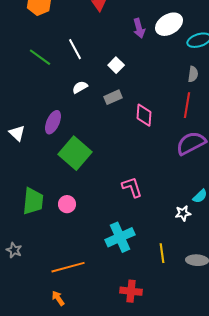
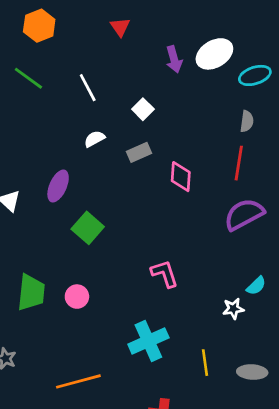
green line: (40, 57) -> (28, 78), moved
green square: (75, 153) -> (88, 228), size x0.7

